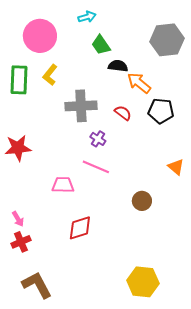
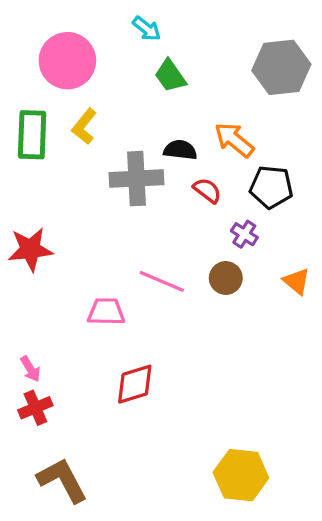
cyan arrow: (87, 17) -> (147, 29), turned 54
black semicircle: (118, 66) -> (180, 150), moved
purple cross: (98, 139) -> (244, 234), moved
brown circle: (142, 201) -> (226, 278), moved

